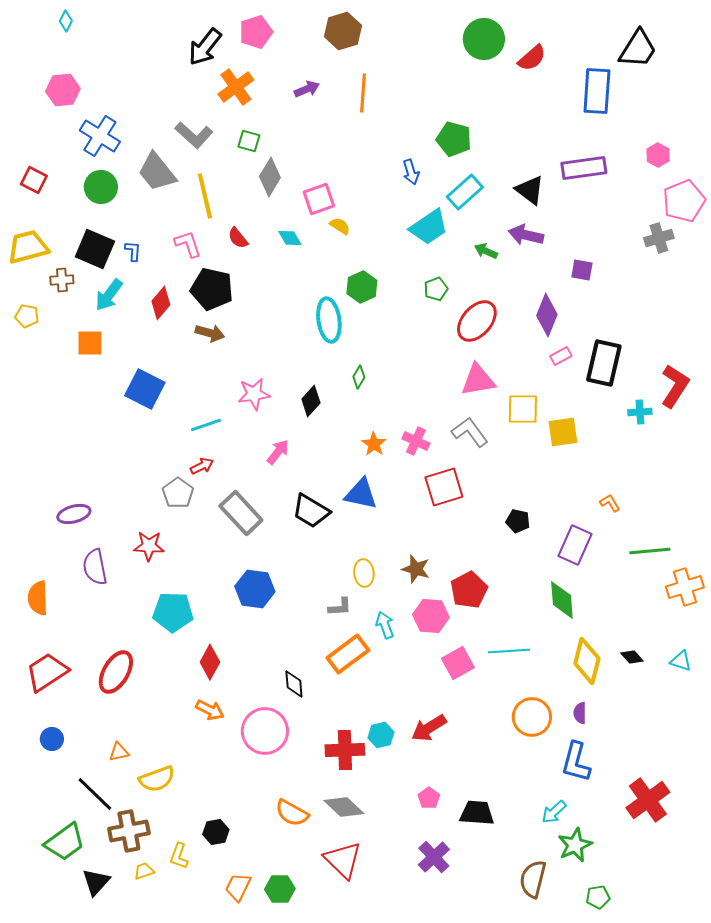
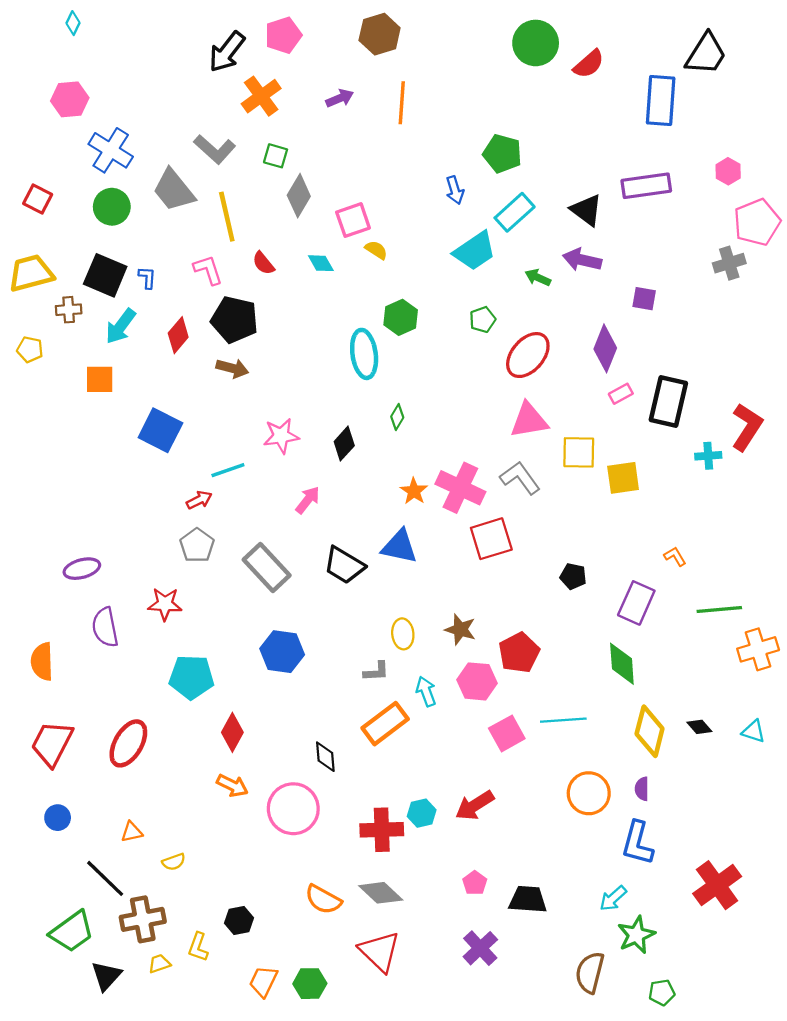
pink cross: (416, 441) -> (460, 488), size x1.6
red arrow: (202, 466) -> (199, 500), moved
red trapezoid: (47, 672) -> (52, 743), turned -30
yellow semicircle: (157, 779) -> (174, 862), size x0.6

